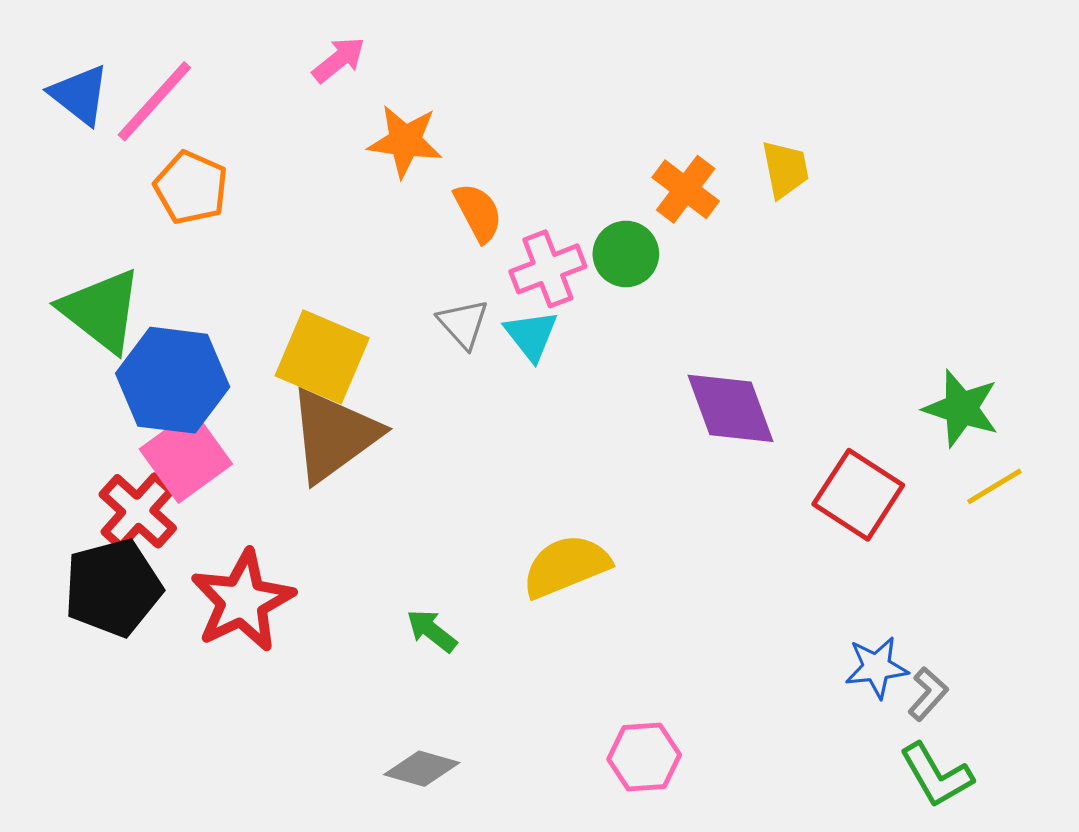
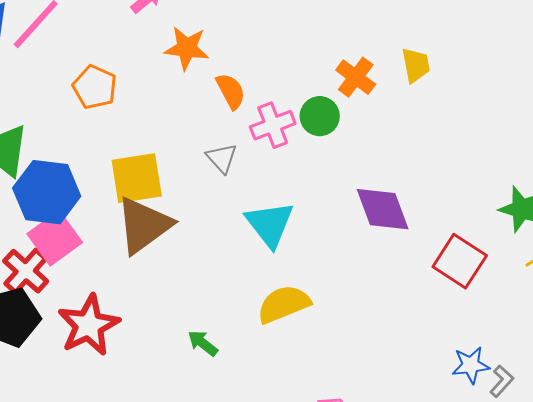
orange pentagon: (191, 188) -> (95, 87), moved
cyan triangle: (531, 335) -> (270, 224), moved, size x1.5
yellow square: (322, 357) -> (137, 178), turned -32

